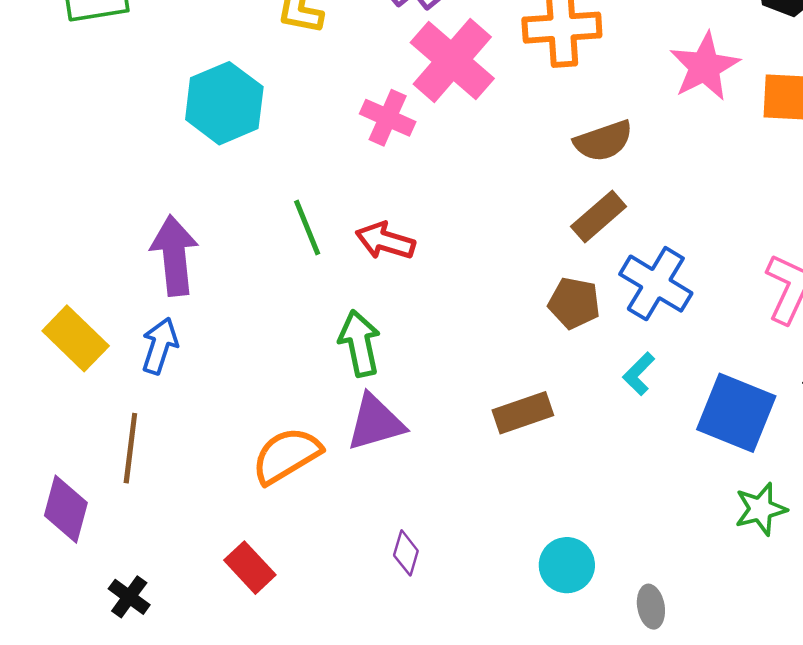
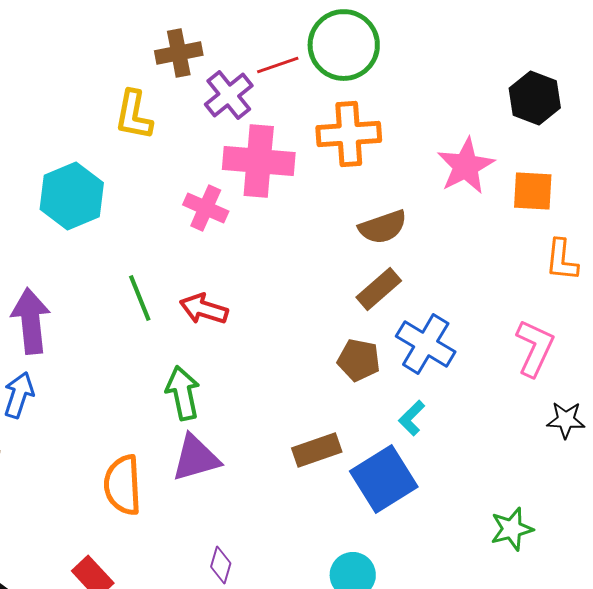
pink cross: (452, 60) -> (259, 161), turned -36
blue square: (736, 413) -> (384, 479), moved, turned 36
orange semicircle: (286, 455) -> (123, 485), turned -62

